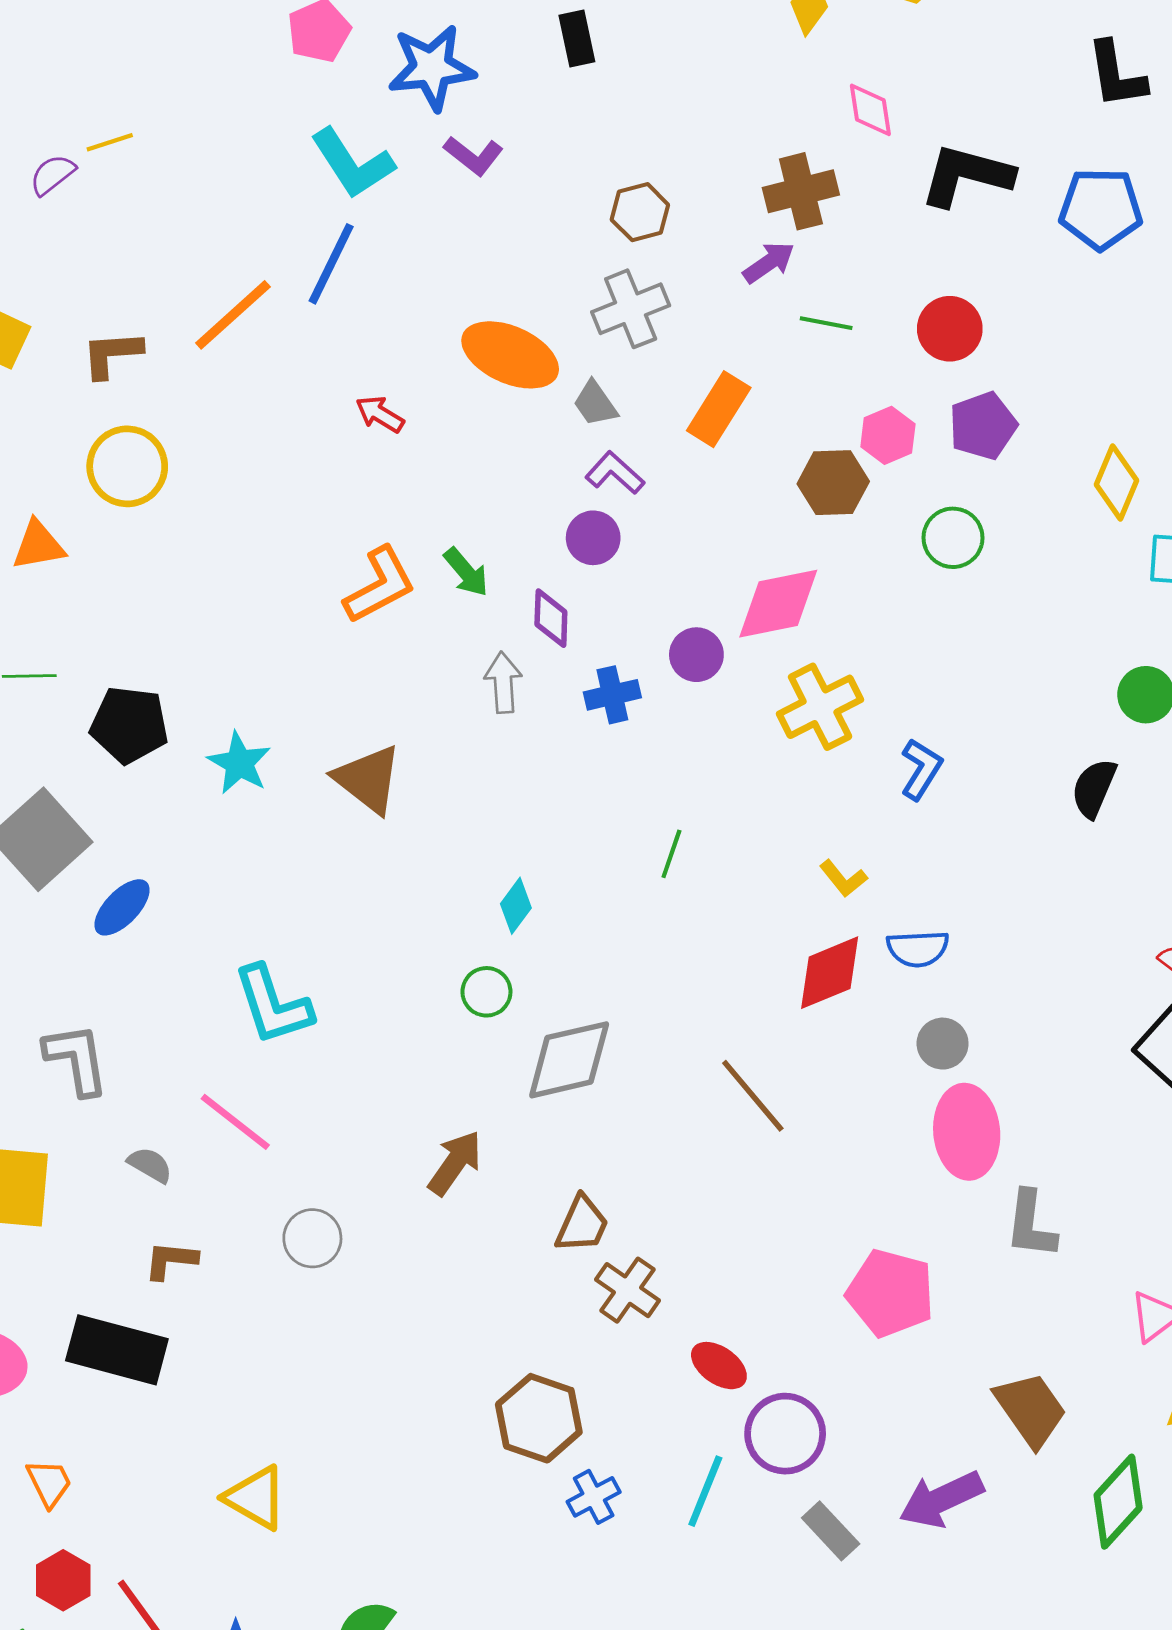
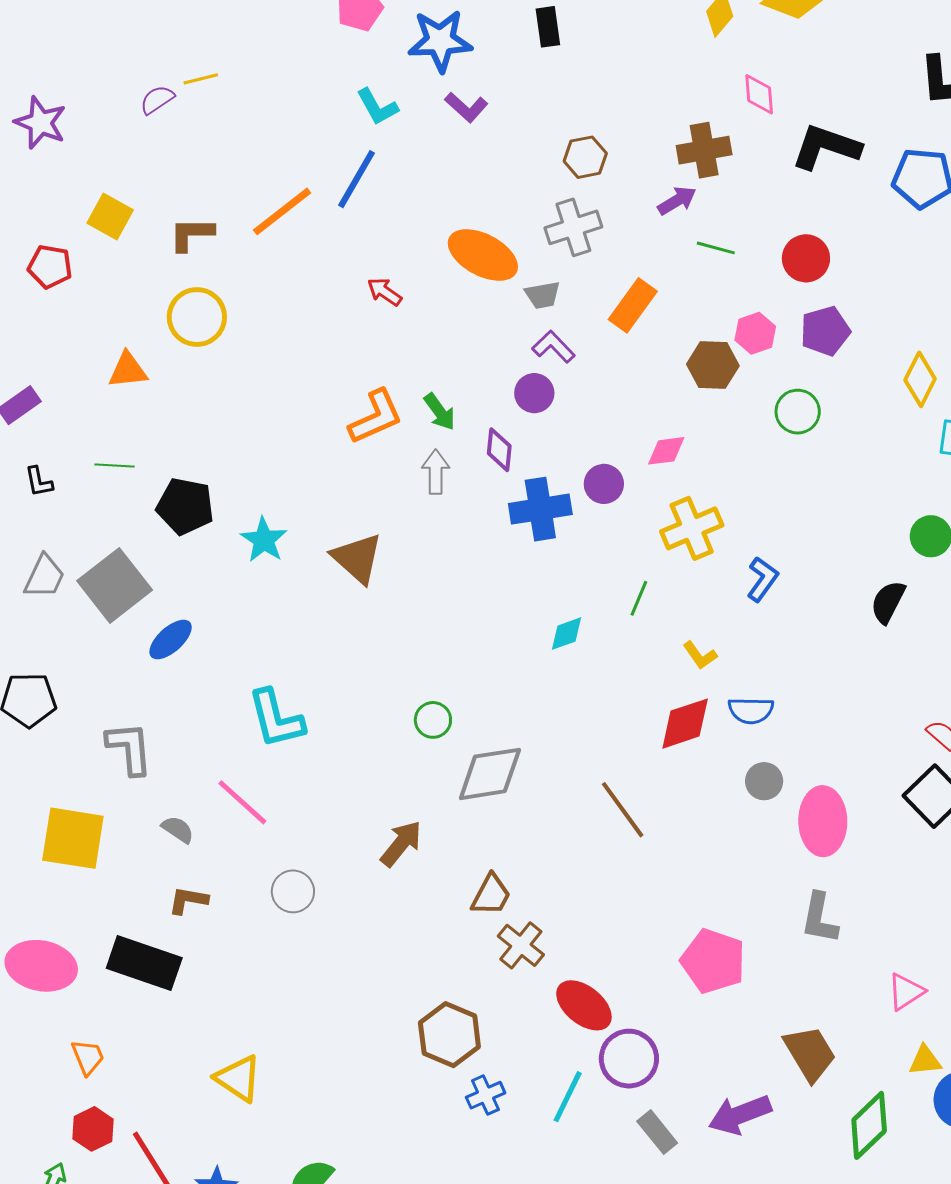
cyan L-shape: (352, 163) -> (377, 107), size x0.7
gray trapezoid: (595, 404) -> (543, 295), turned -69
pink diamond: (778, 604) -> (666, 451), size x0.6
gray arrow: (503, 682) -> (436, 472), moved
blue cross: (612, 695) -> (540, 509), size x1.5
green line: (671, 854) -> (639, 598), moved
cyan diamond: (516, 906) -> (566, 634), moved, turned 30
pink ellipse: (967, 1132) -> (823, 821), moved
red ellipse: (719, 1366) -> (584, 1005), size x1.4

